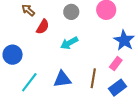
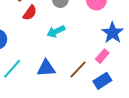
brown line: (93, 78) -> (78, 69), turned 30

